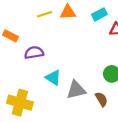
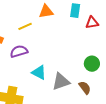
yellow line: (45, 14) -> (25, 26), moved
cyan rectangle: (99, 14) -> (75, 11), turned -48

